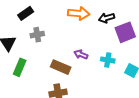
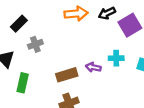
purple arrow: (81, 54) -> (93, 67), moved
brown rectangle: (61, 67) -> (67, 75), turned -30

